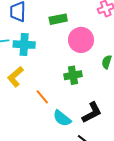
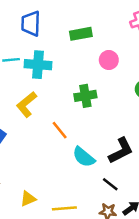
pink circle: (81, 40) -> (109, 60), size x0.6
green cross: (73, 75) -> (85, 96), moved

